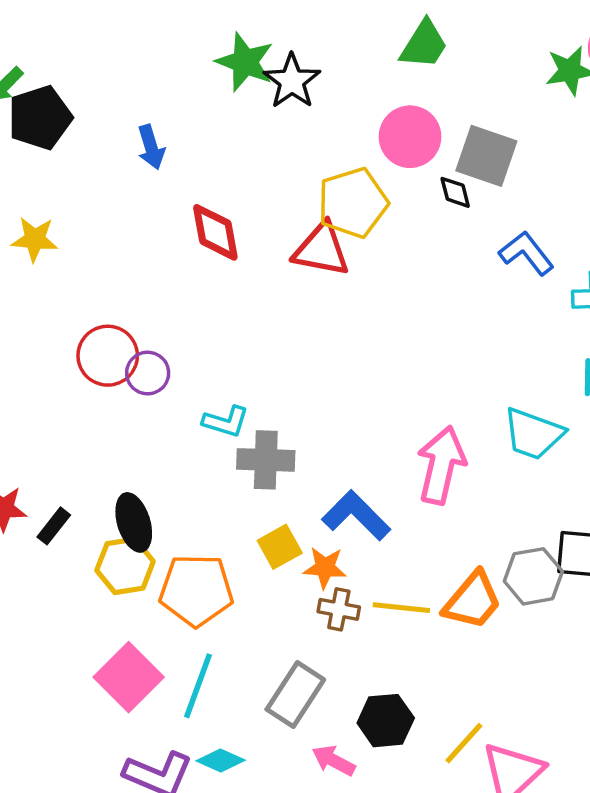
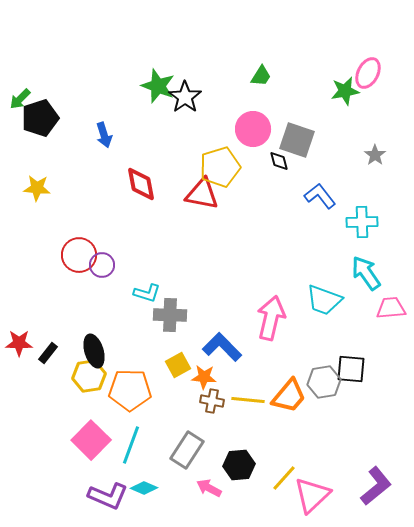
green trapezoid: (424, 45) -> (261, 76), size x0.7

